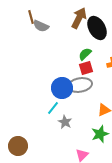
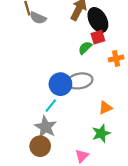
red square: (86, 68) -> (98, 37), moved
gray star: (65, 122) -> (45, 127), moved, size x1.5
brown circle: (18, 146) -> (40, 146), moved

